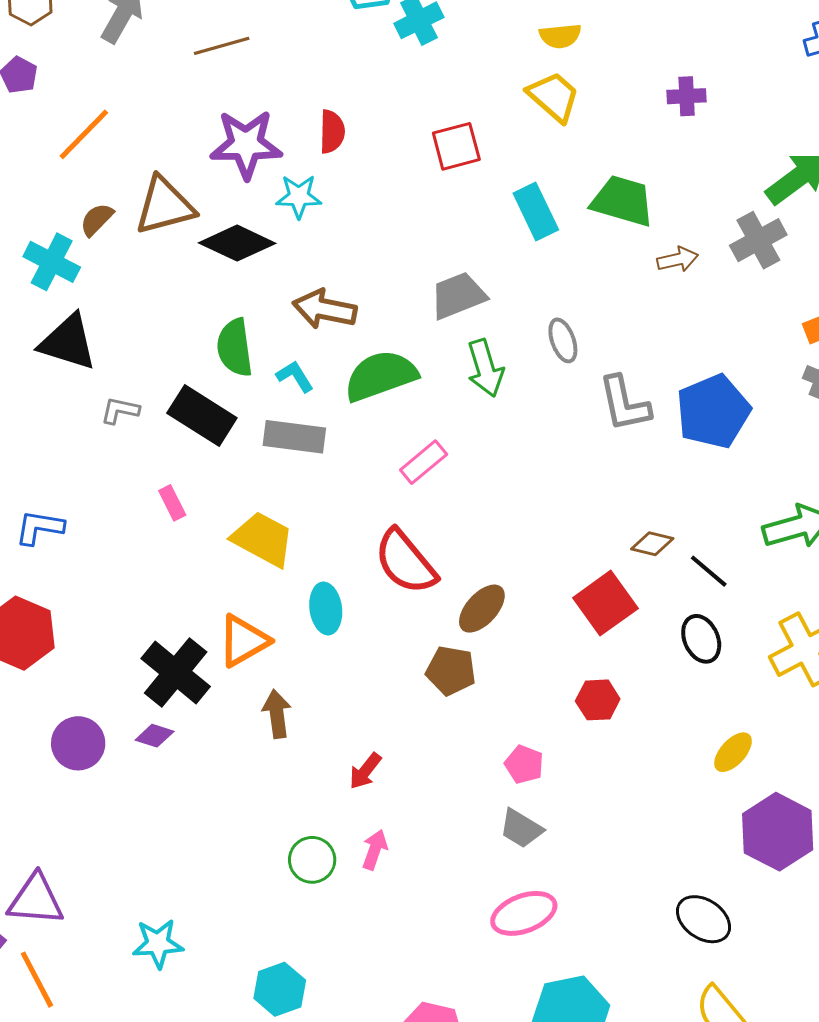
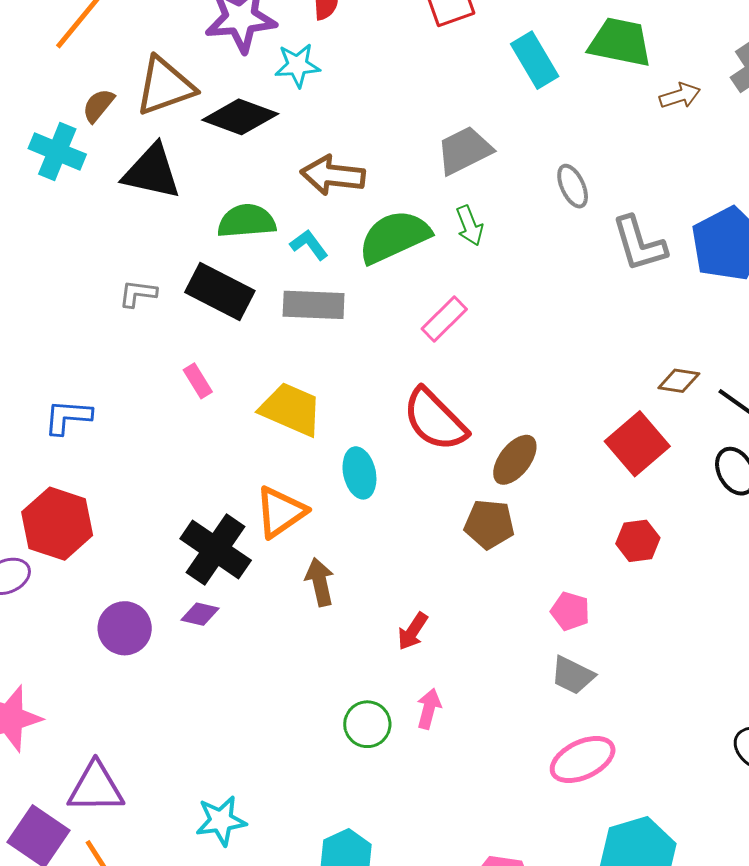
black triangle: (68, 342) -> (152, 172), moved
green semicircle: (235, 348) -> (247, 221), turned 98
green arrow: (485, 368) -> (470, 226), moved, size x0.7

